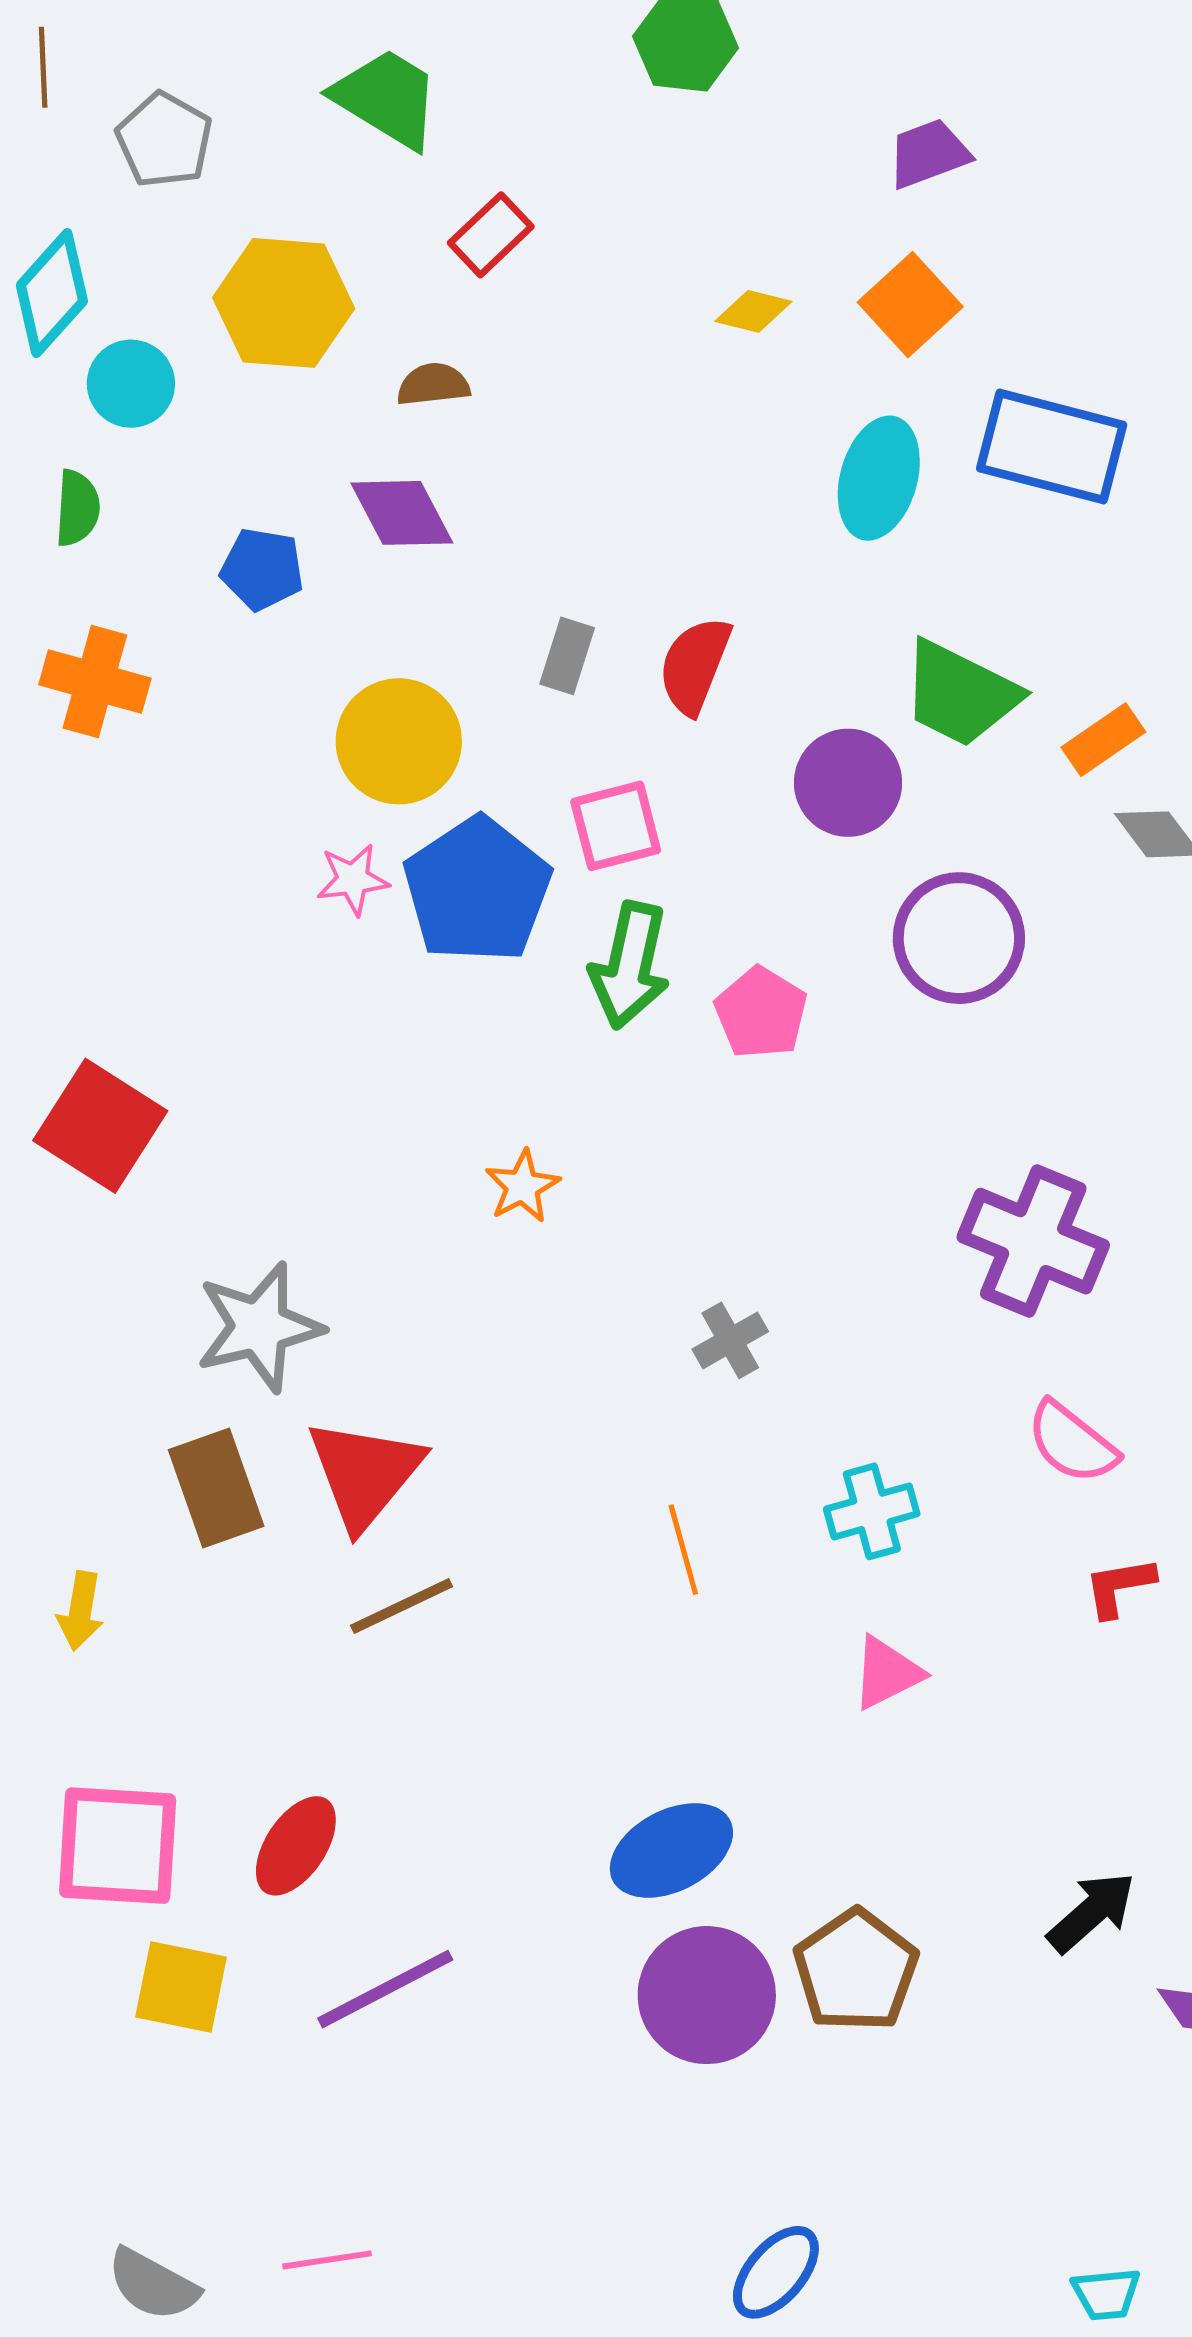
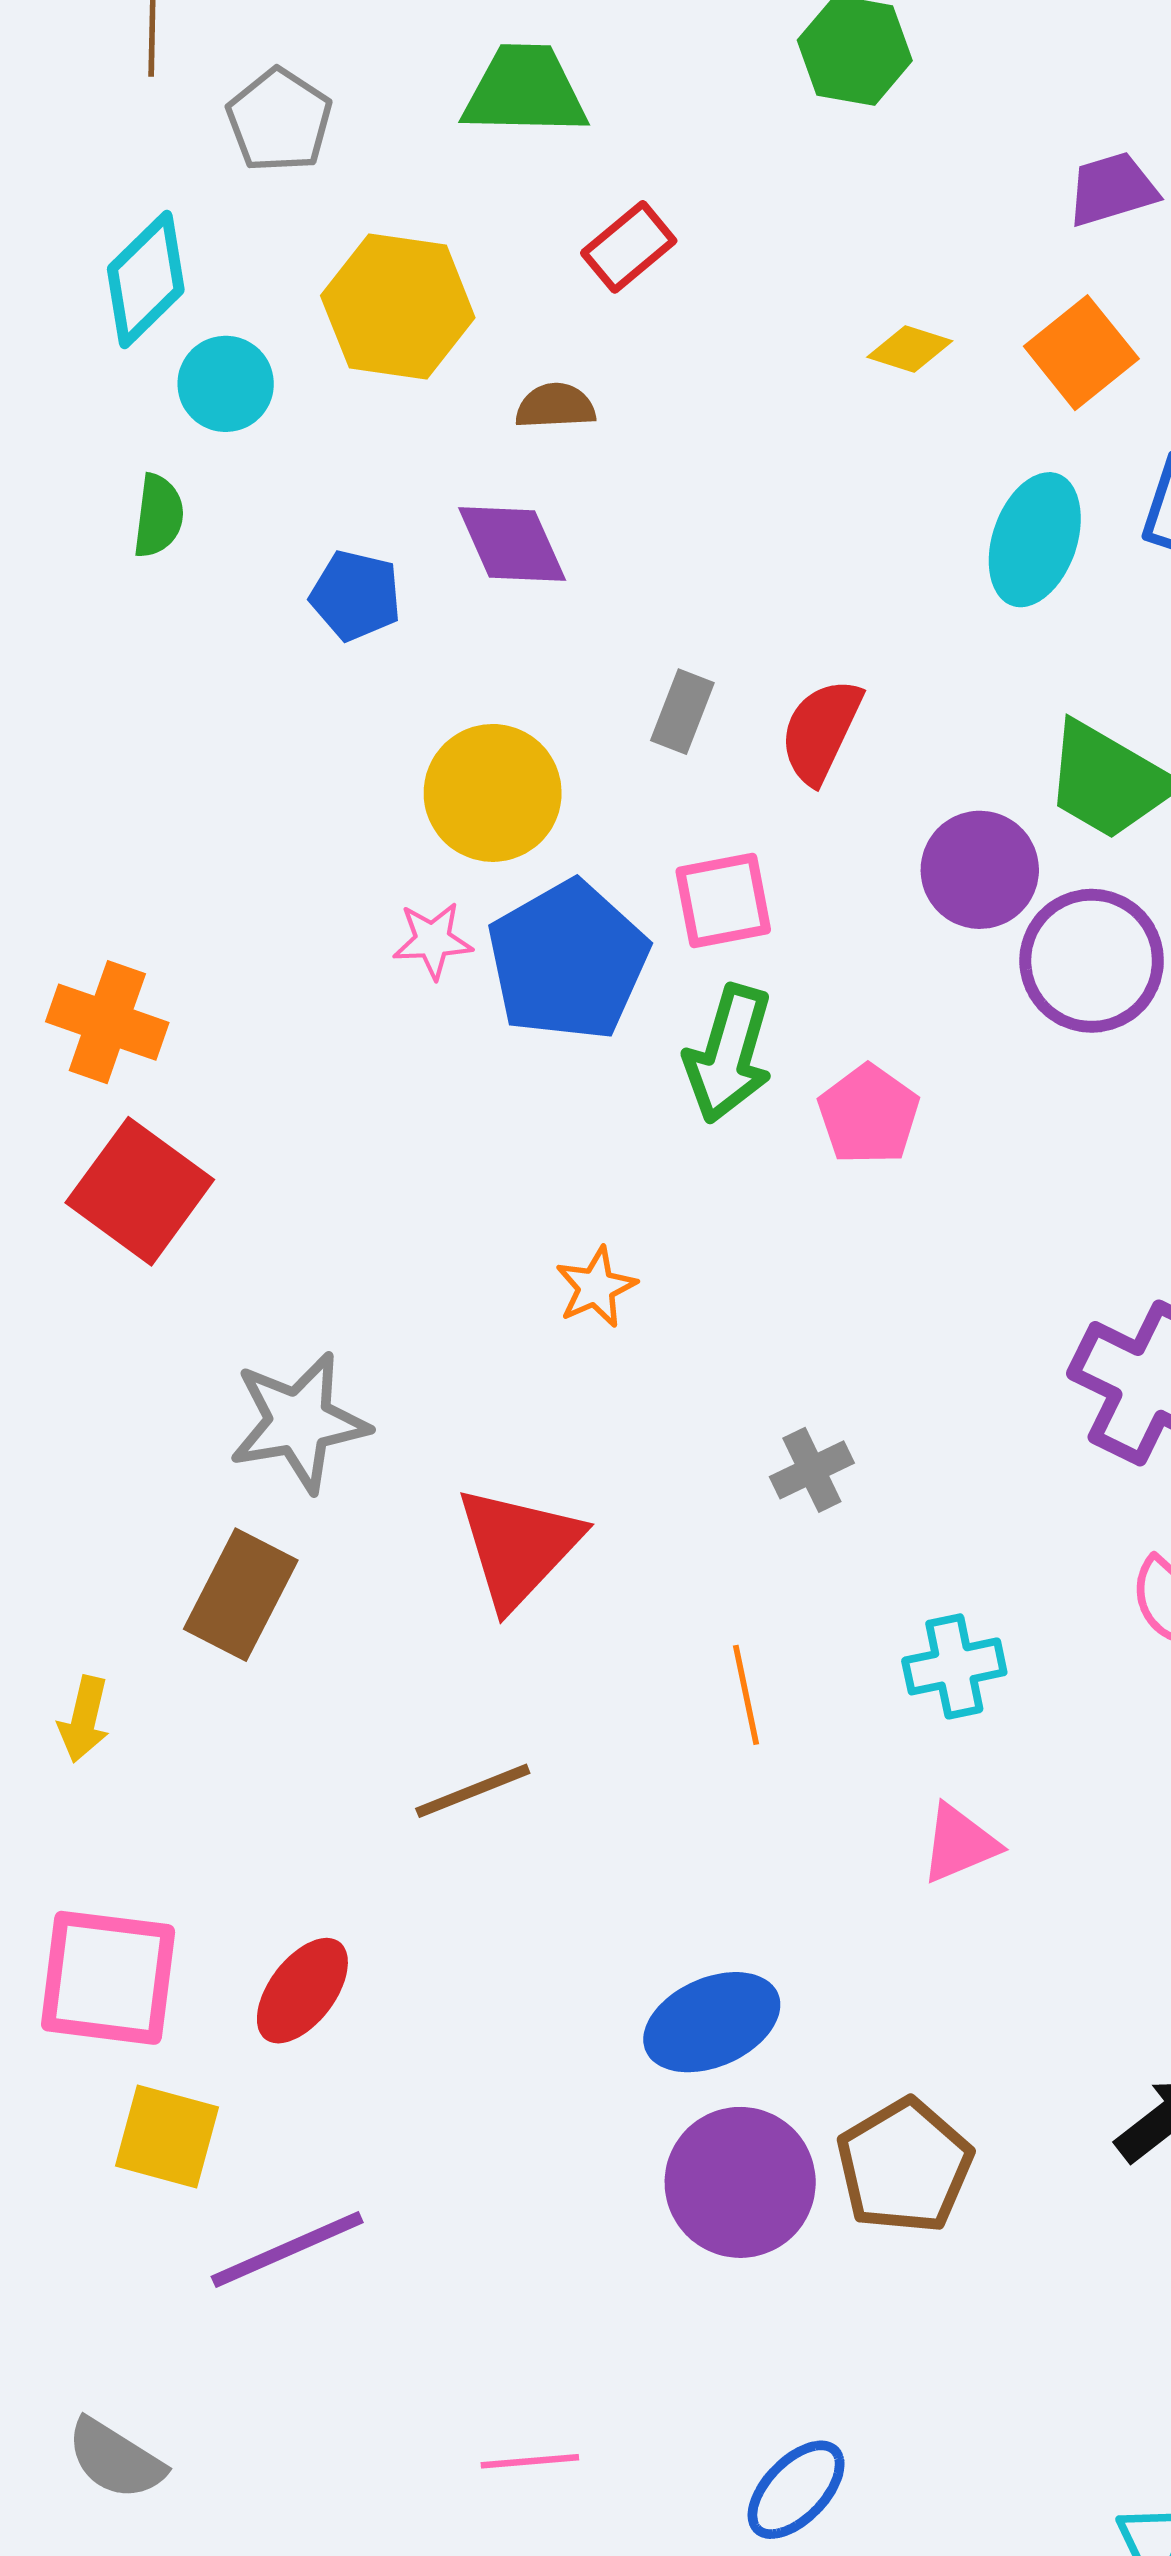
green trapezoid: (387, 98) -> (525, 91), turned -34
orange cross: (95, 682) -> (107, 1022), moved
purple circle: (959, 938) -> (1092, 961), moved
red triangle: (365, 1473) -> (518, 1547), moved
brown rectangle: (216, 1488) -> (241, 1595), turned 43
brown line: (401, 1606) -> (473, 1791), moved
purple line: (385, 1989) -> (287, 2249), moved
pink line: (327, 2260) -> (530, 2461), moved

